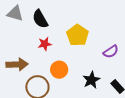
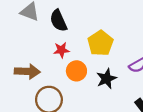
orange circle: (59, 70) -> (76, 71), moved
black star: (91, 80) -> (106, 79), moved

